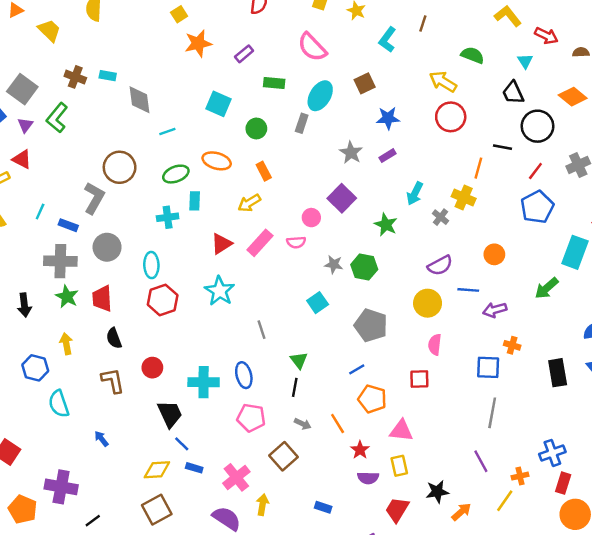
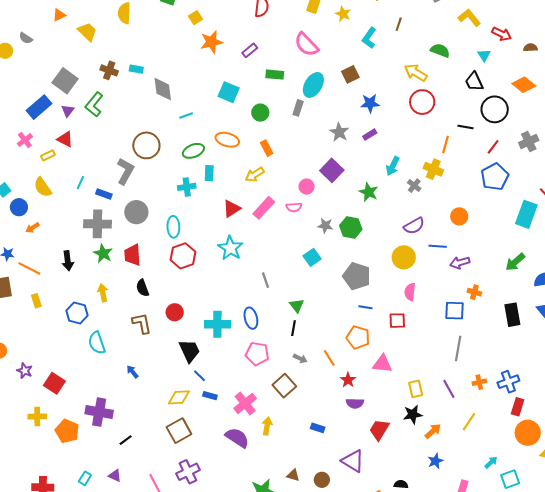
green arrow: (547, 288) -> (515, 262), moved
blue line: (357, 369) -> (365, 307), moved, turned 40
yellow rectangle: (399, 466) -> (416, 389), moved
orange cross: (520, 476) -> (479, 382), moved

